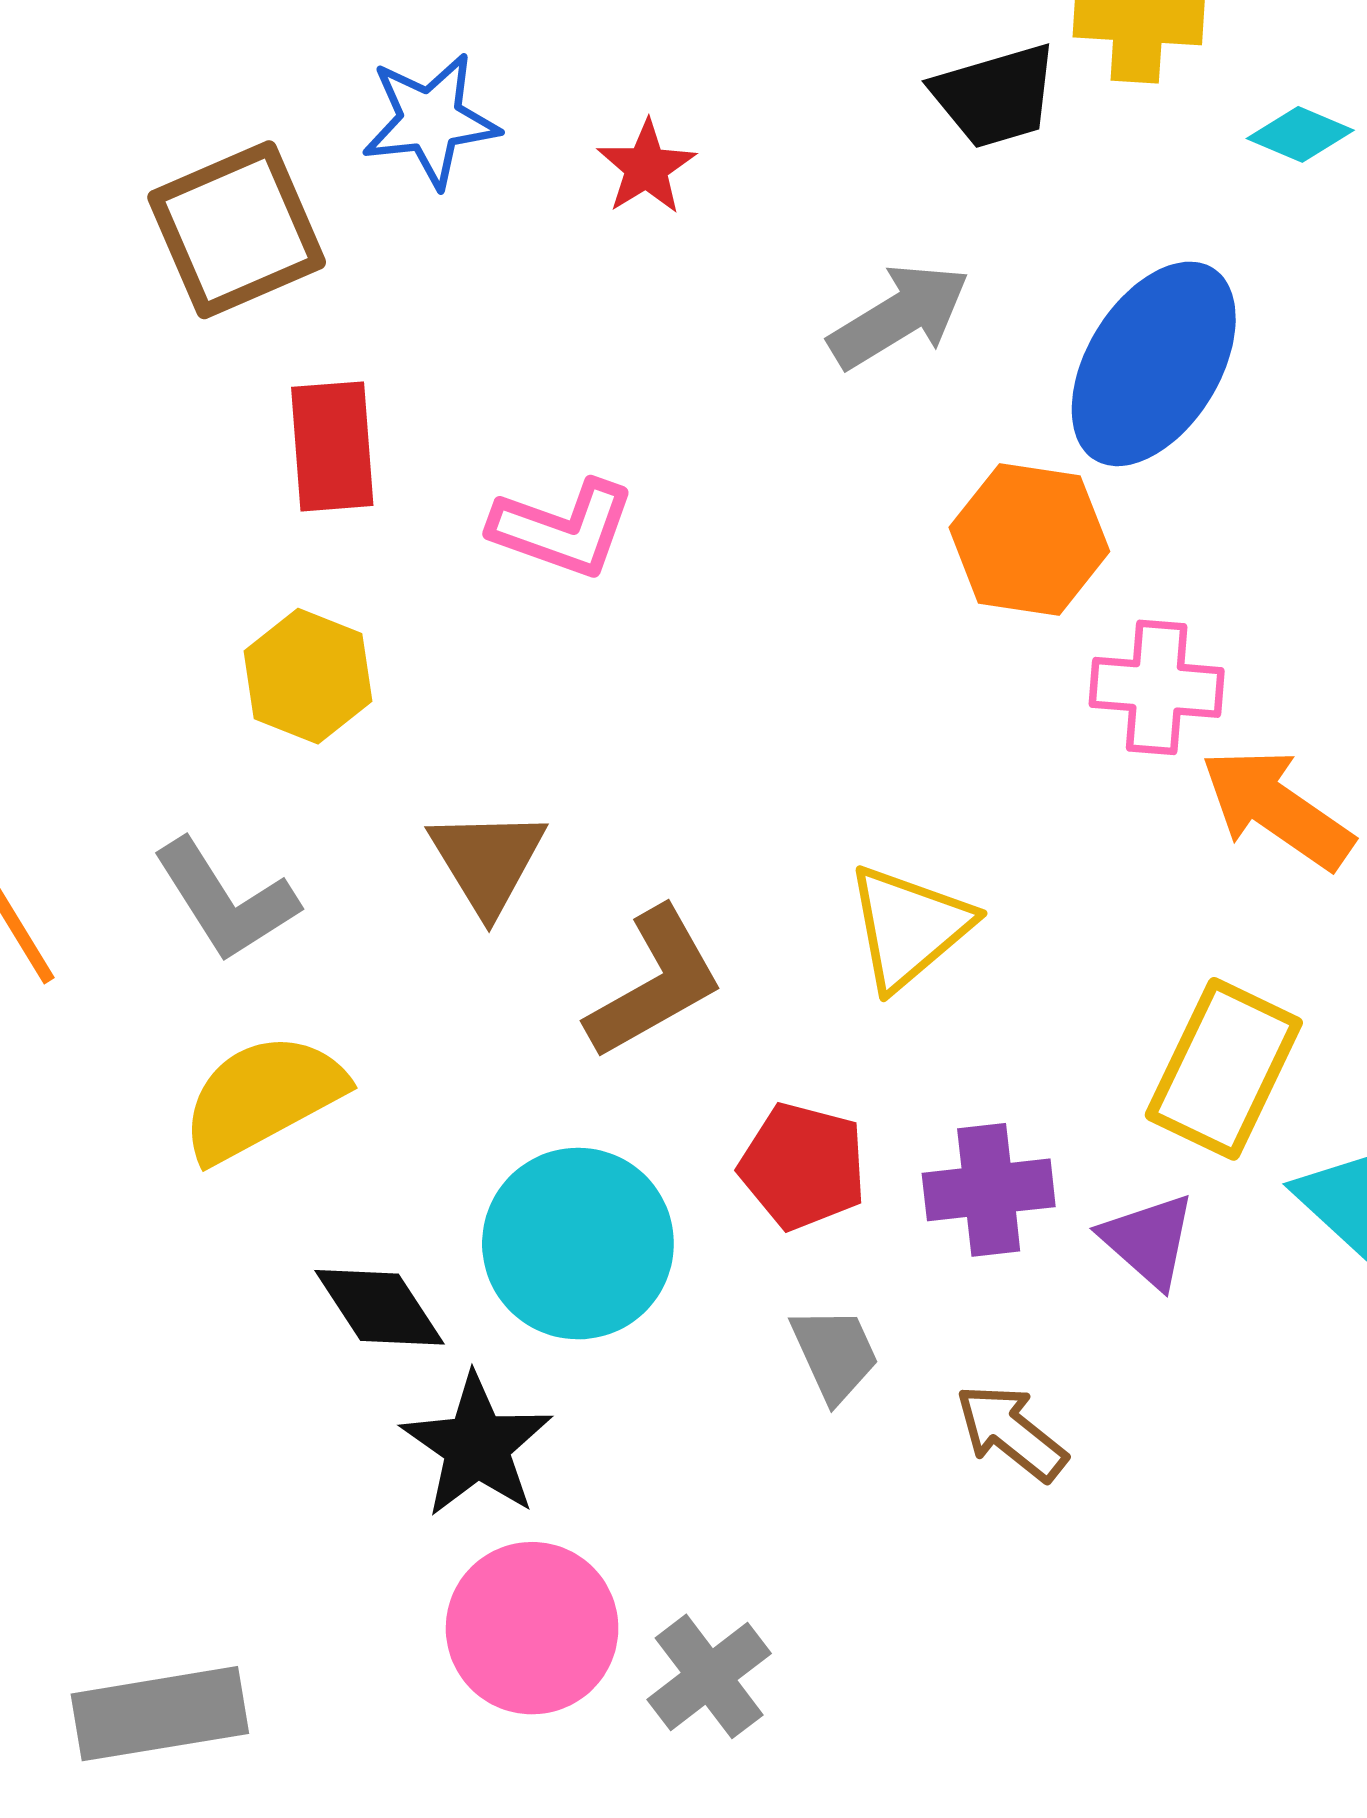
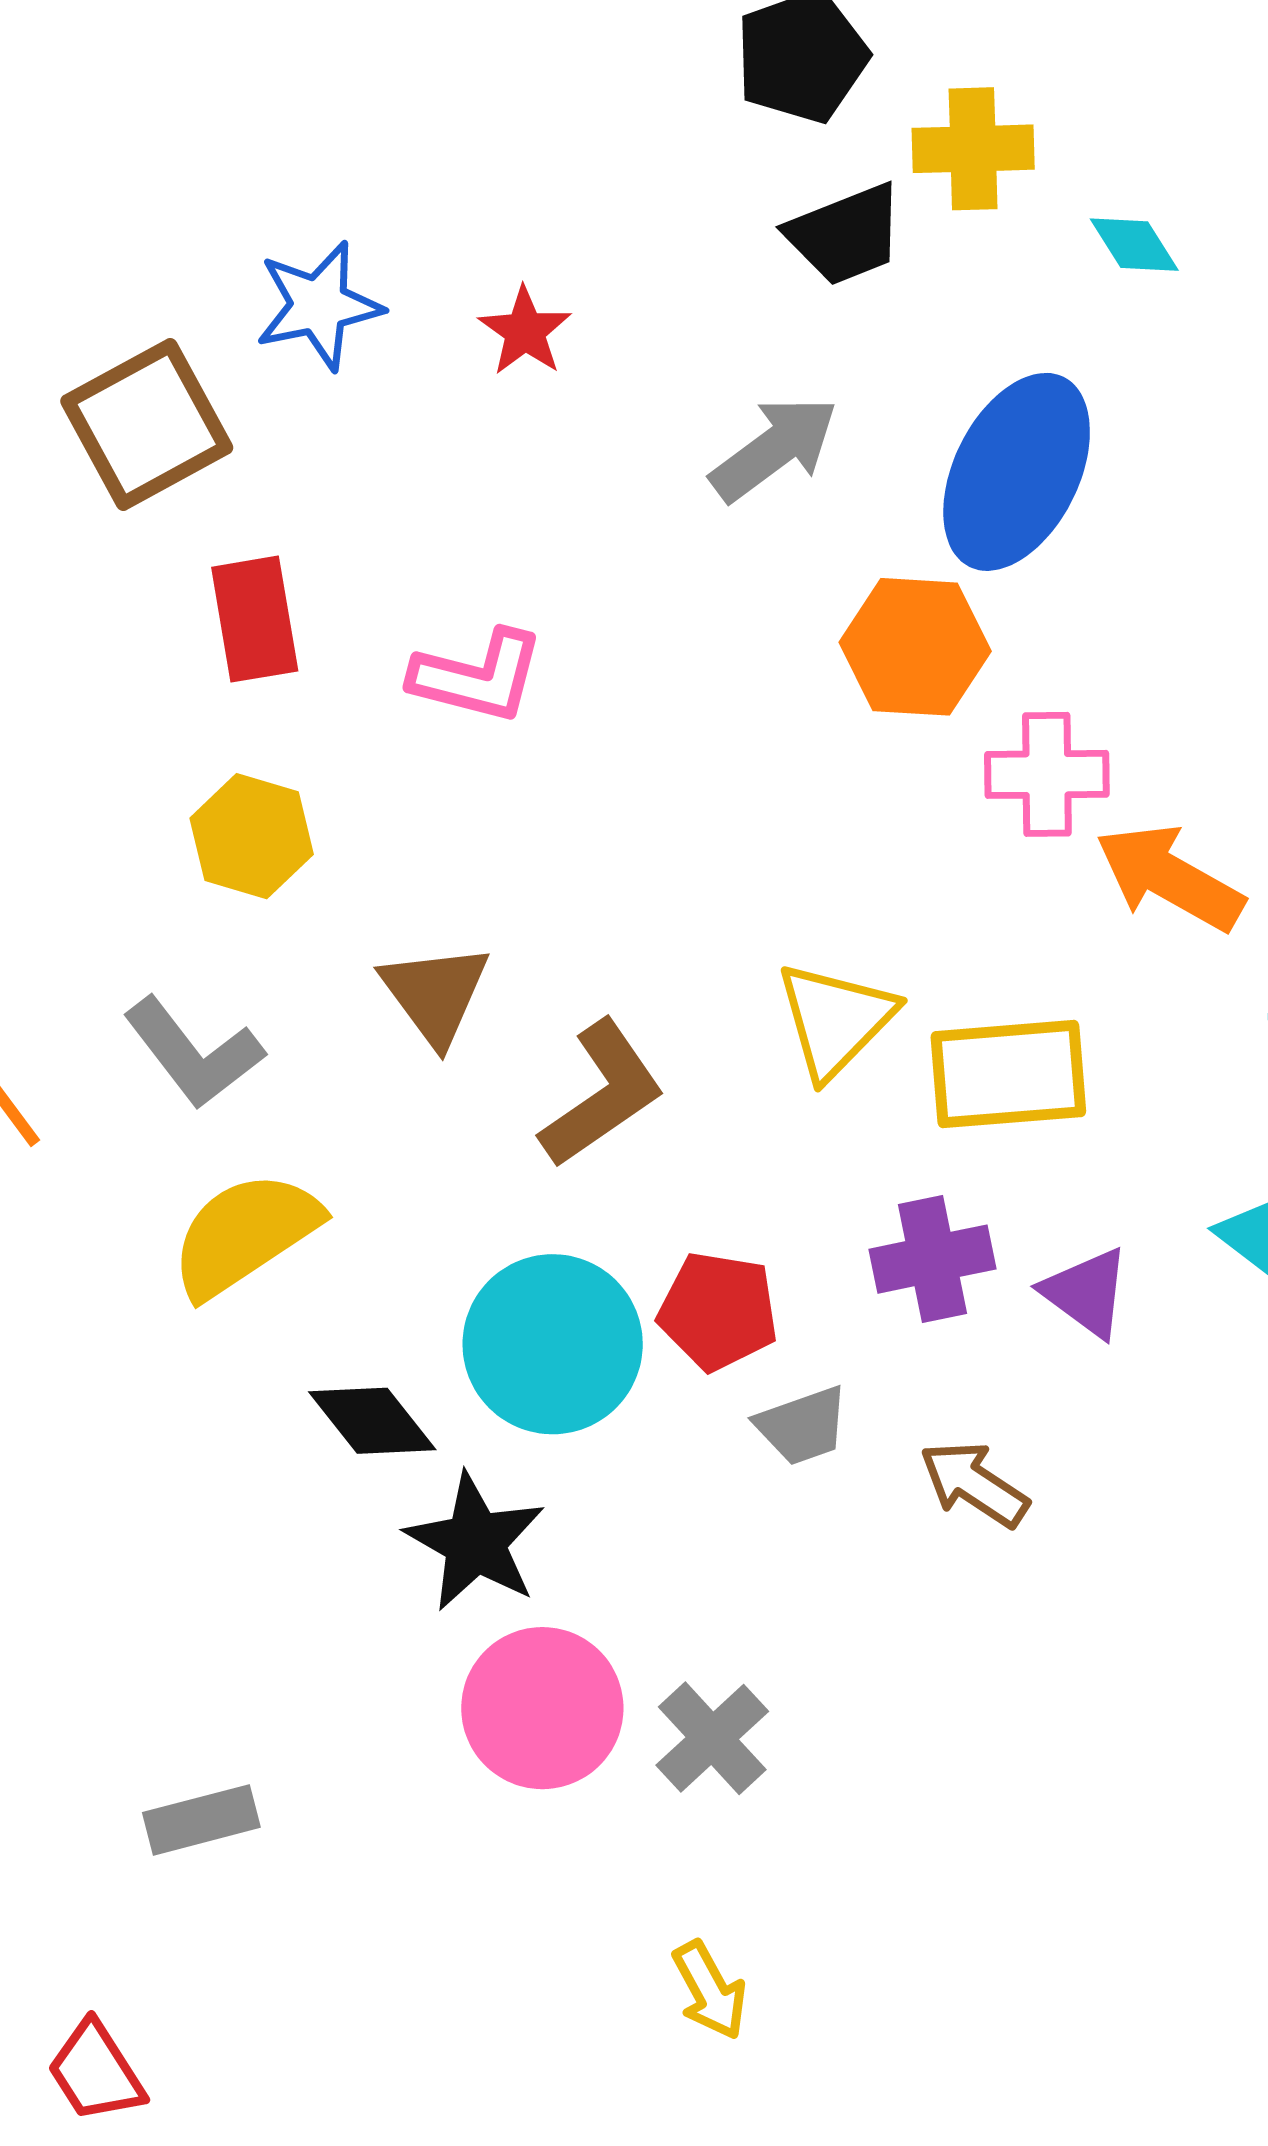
cyan diamond: (1300, 134) -> (1134, 245), turned 40
yellow rectangle: (1224, 1069) -> (1008, 1074), moved, turned 65
red pentagon: (803, 1166) -> (718, 1311), moved
gray trapezoid: (835, 1354) -> (802, 1426), turned 100
gray rectangle: (160, 1714) -> (201, 1820), size x0.7

